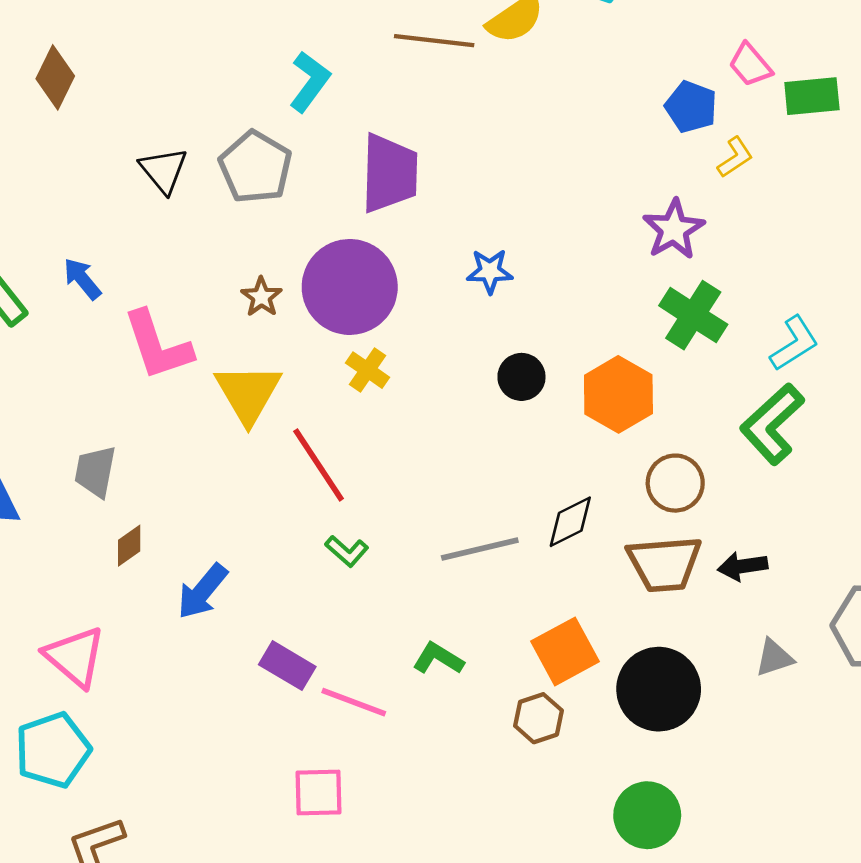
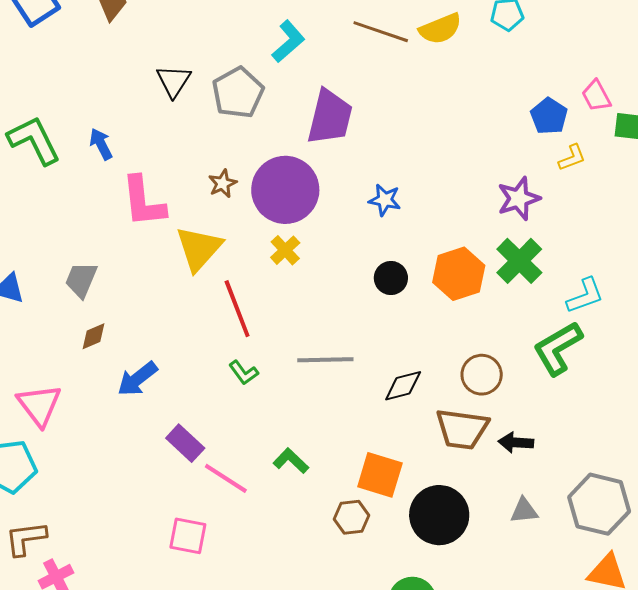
orange hexagon: (618, 394) -> (459, 274), moved
gray line: (480, 549) -> (325, 360), moved
orange square: (565, 651) -> (380, 475), turned 33

